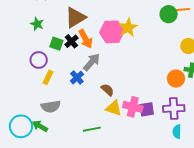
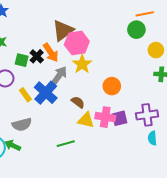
green circle: (169, 14) -> (136, 30), moved
brown triangle: (75, 17) -> (63, 30), moved
yellow star: (128, 28) -> (82, 64), moved
yellow rectangle: (48, 77) -> (25, 95), moved, turned -56
blue cross: (77, 78) -> (46, 93), size x1.6
orange circle: (176, 79) -> (112, 86), moved

